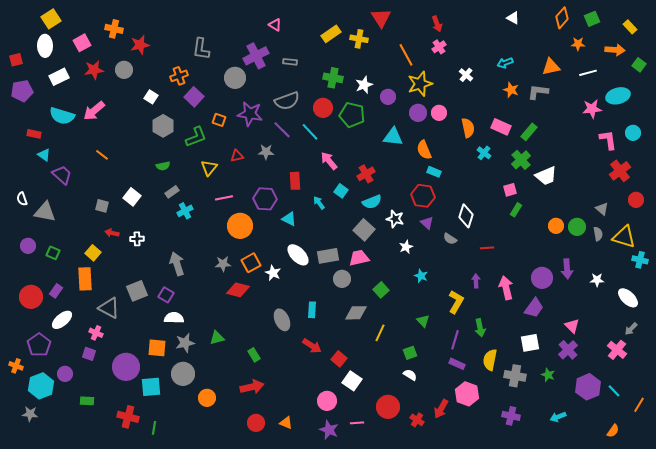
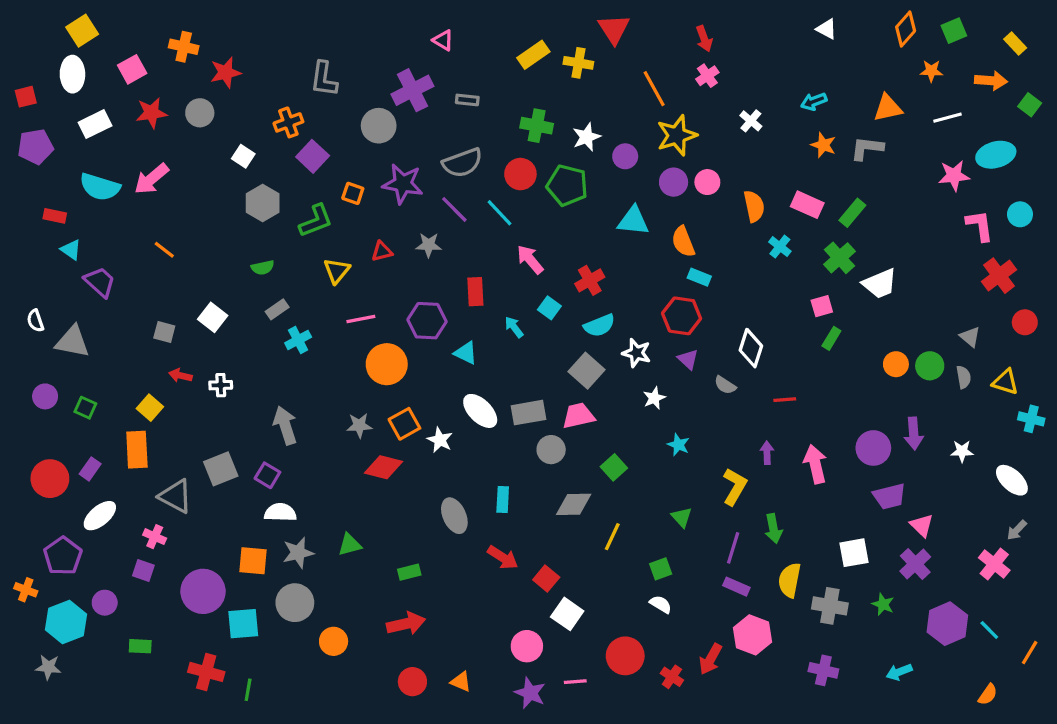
yellow triangle: (624, 237) -> (1005, 382), size x0.7
purple trapezoid: (534, 308) -> (889, 496), moved, turned 40
green rectangle: (254, 355) -> (409, 572), turned -72

